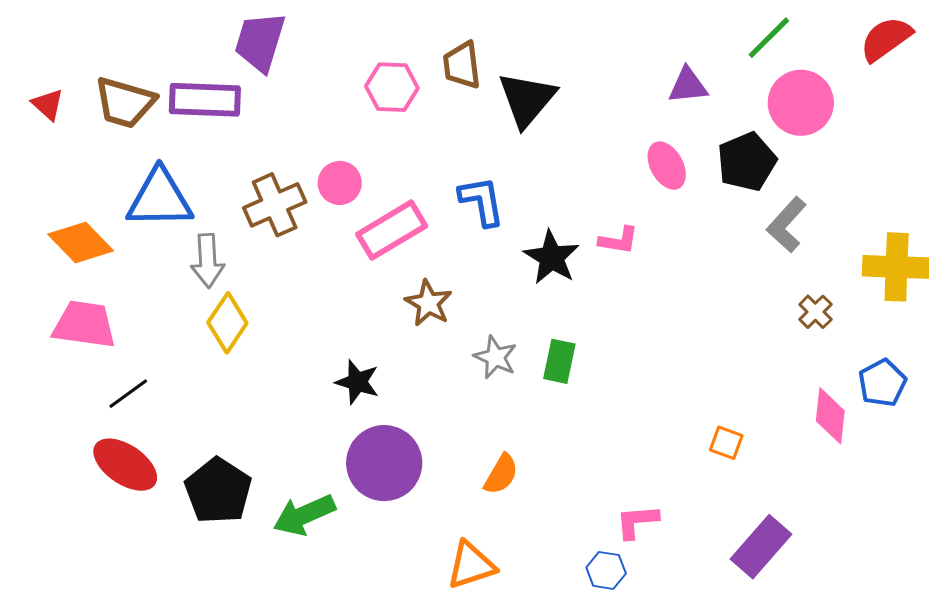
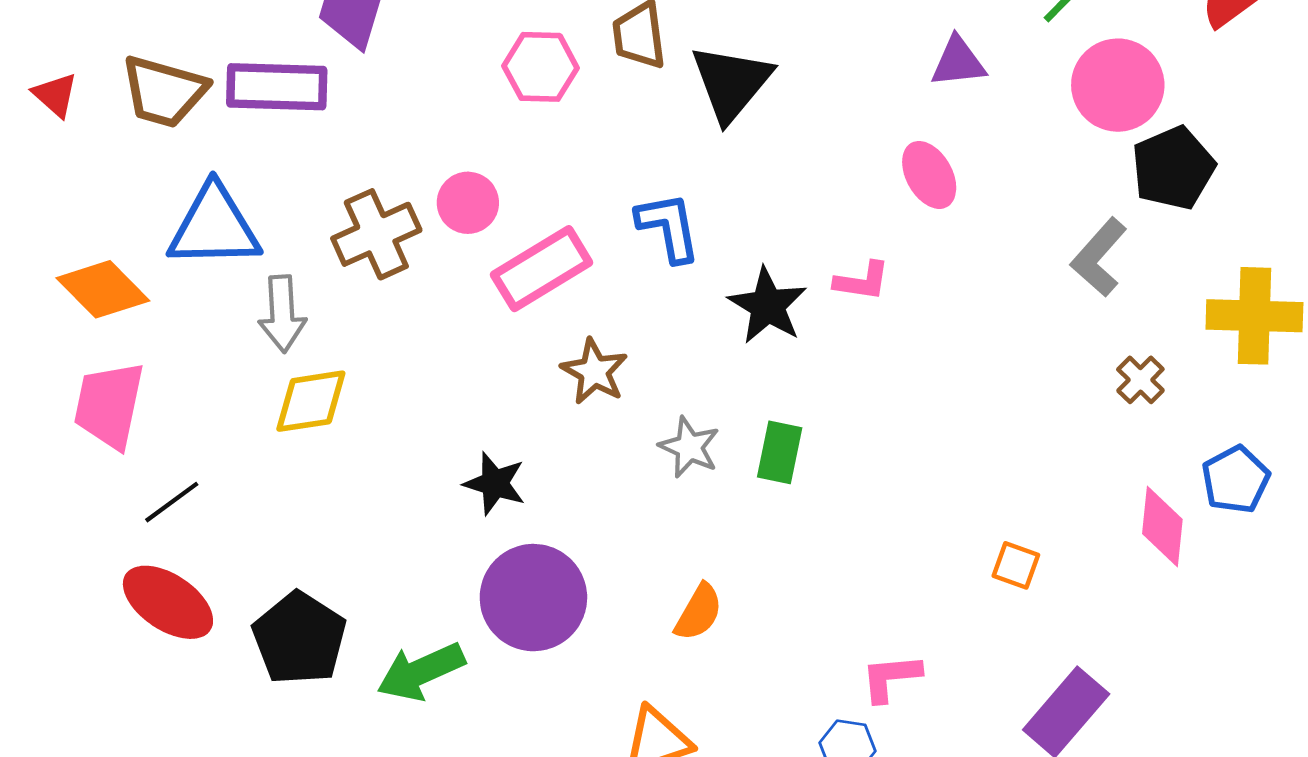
black pentagon: (747, 162) -> (1173, 168), moved
yellow diamond: (227, 323) -> (311, 401), turned 48
pink trapezoid: (84, 325) -> (109, 405), turned -86

